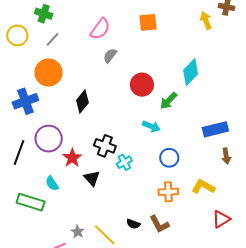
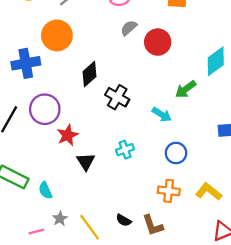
red circle: (142, 85) -> (158, 42), moved
black cross: (105, 146) -> (117, 97), moved
cyan semicircle: (52, 183) -> (45, 190), moved

